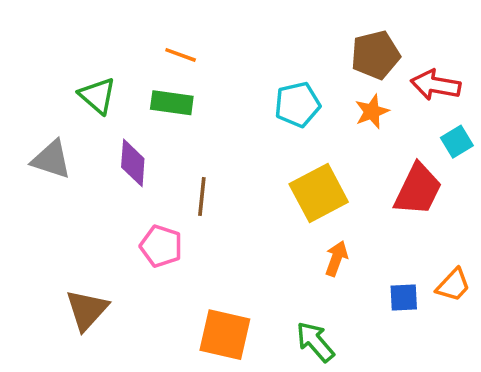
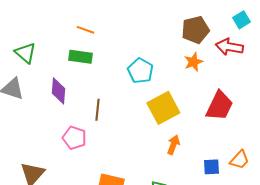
green triangle: (97, 96) -> (25, 53), moved
cyan pentagon: (297, 104) -> (140, 71), moved, turned -30
cyan square: (457, 142) -> (241, 20), moved

